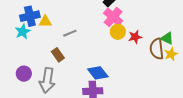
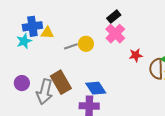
yellow circle: (118, 32) -> (86, 44), moved
brown rectangle: (58, 55) -> (61, 82), moved, size x1.6

